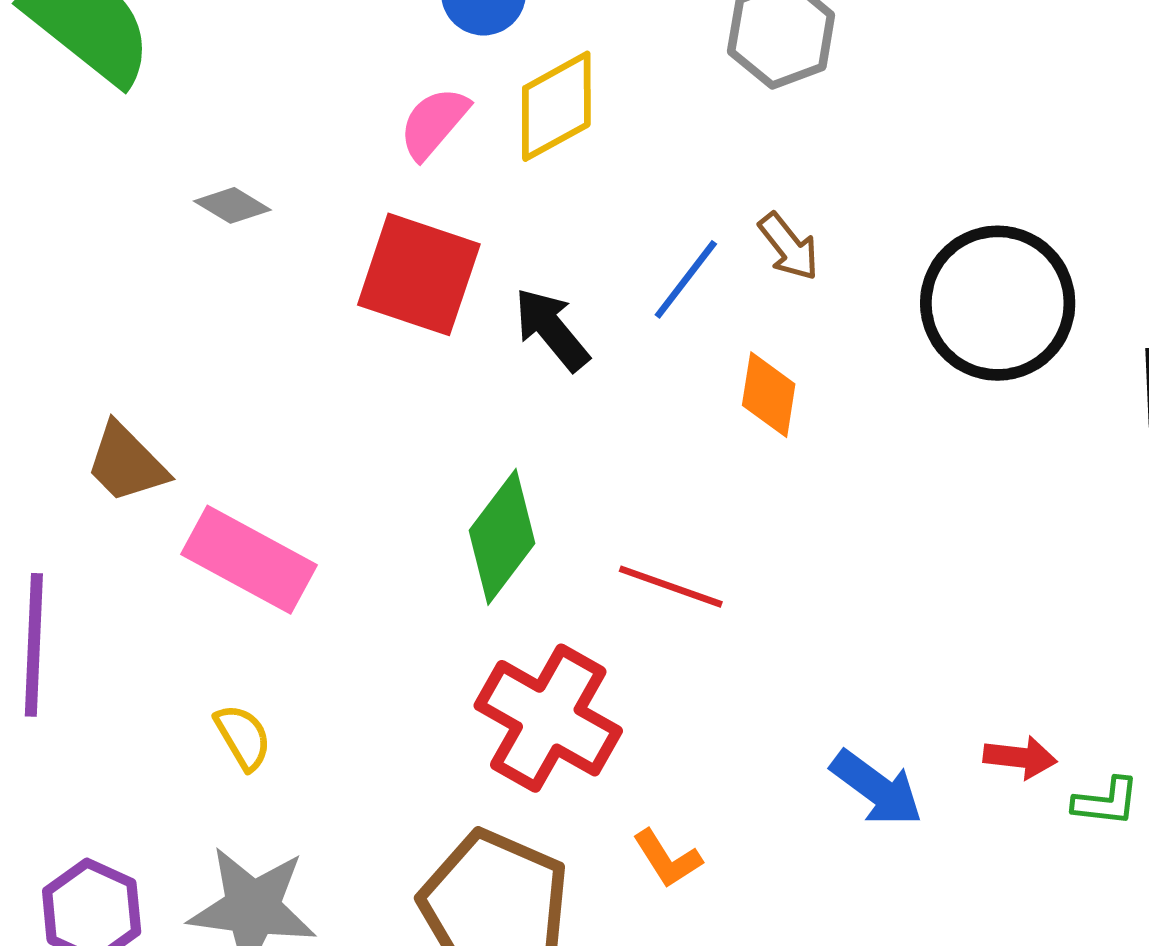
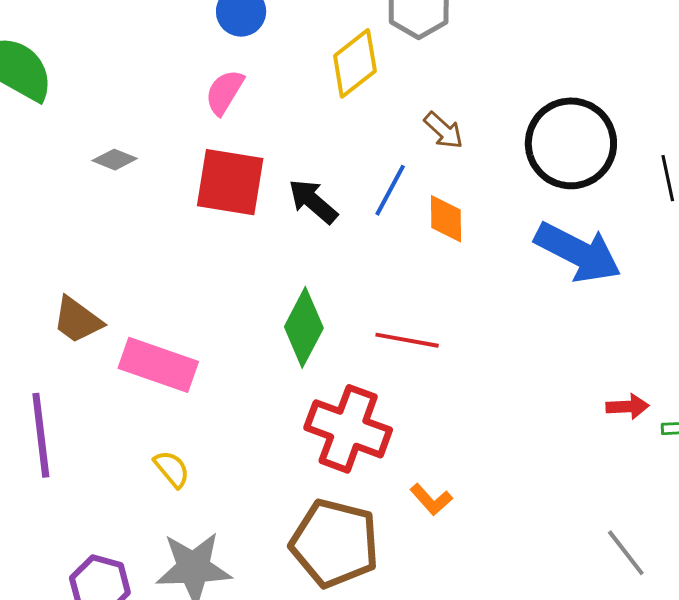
yellow diamond: (556, 106) -> (355, 63), moved
blue line: (686, 279) -> (390, 190), moved
blue arrow: (877, 788) -> (578, 252), moved, size x1.5

